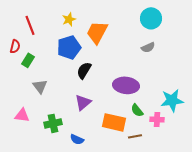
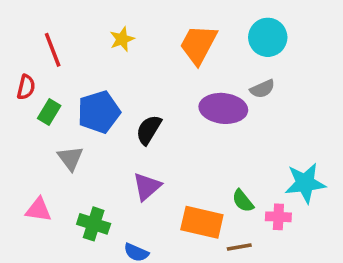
orange trapezoid: (97, 32) -> (198, 44), moved
blue pentagon: (69, 47) -> (99, 112), moved
purple ellipse: (126, 85) -> (223, 108), moved
green cross: (53, 123) -> (94, 224), turned 30

